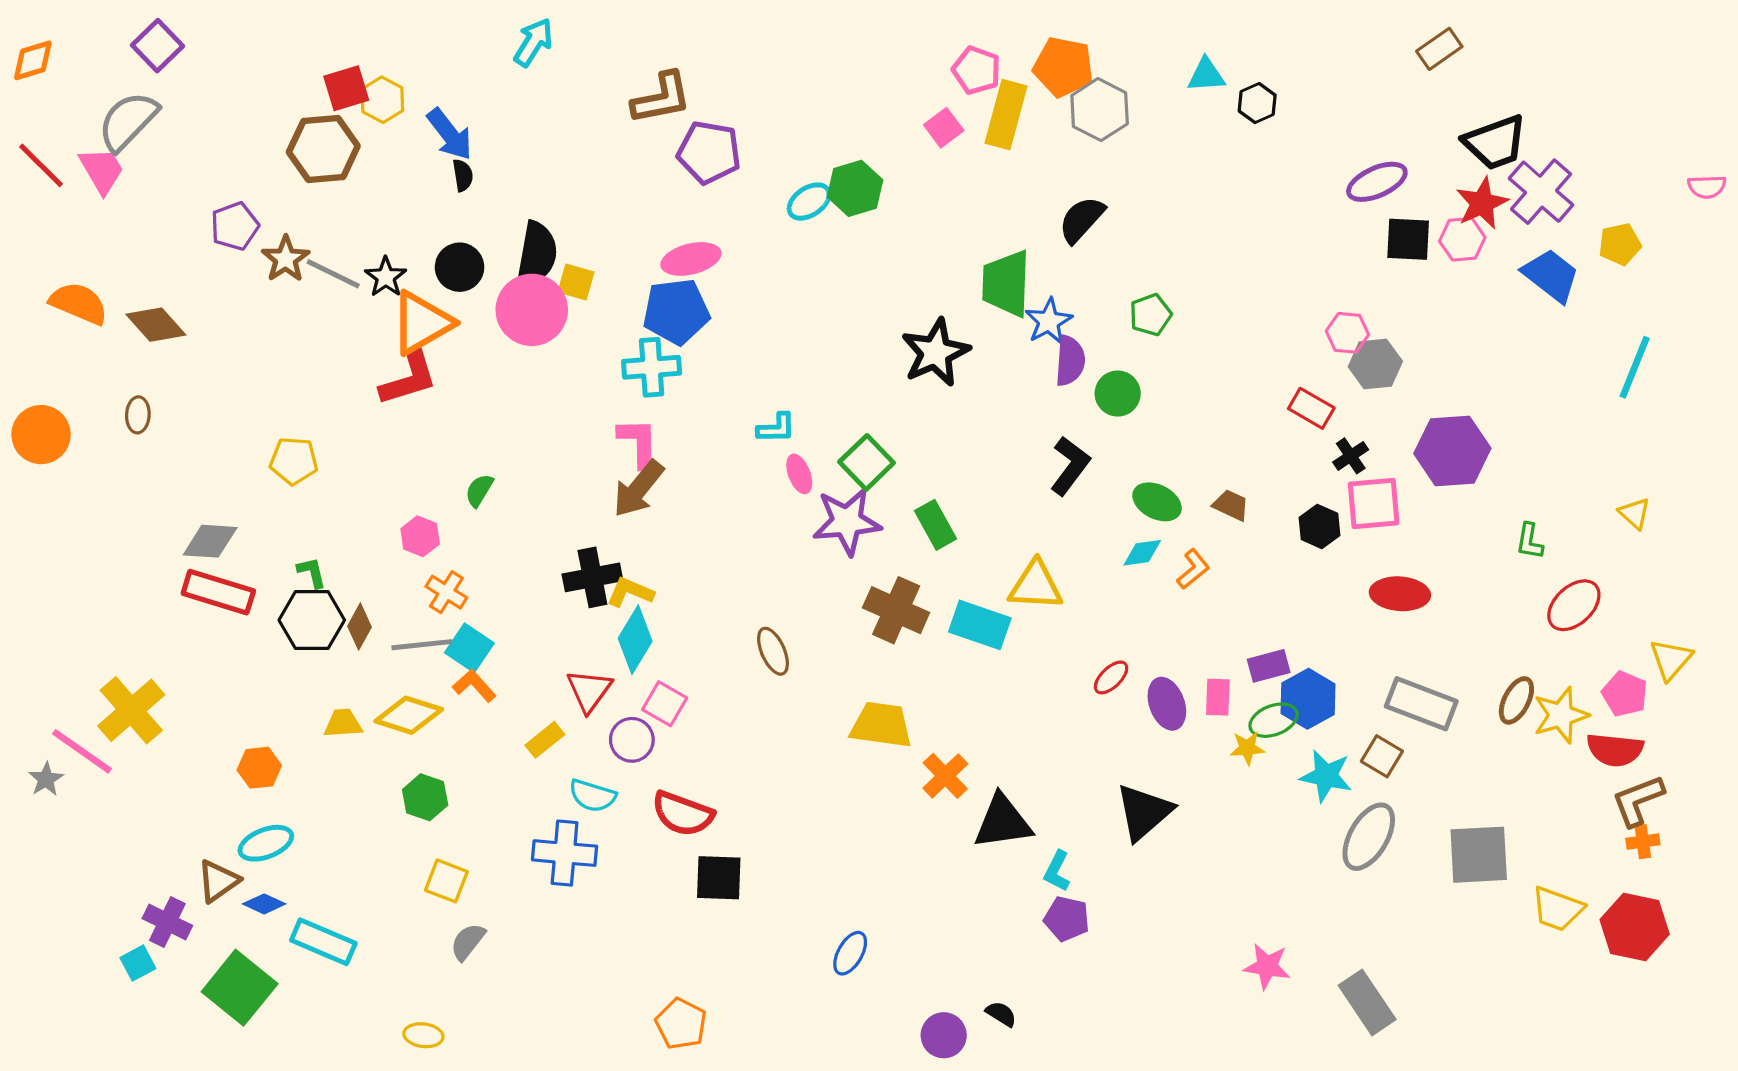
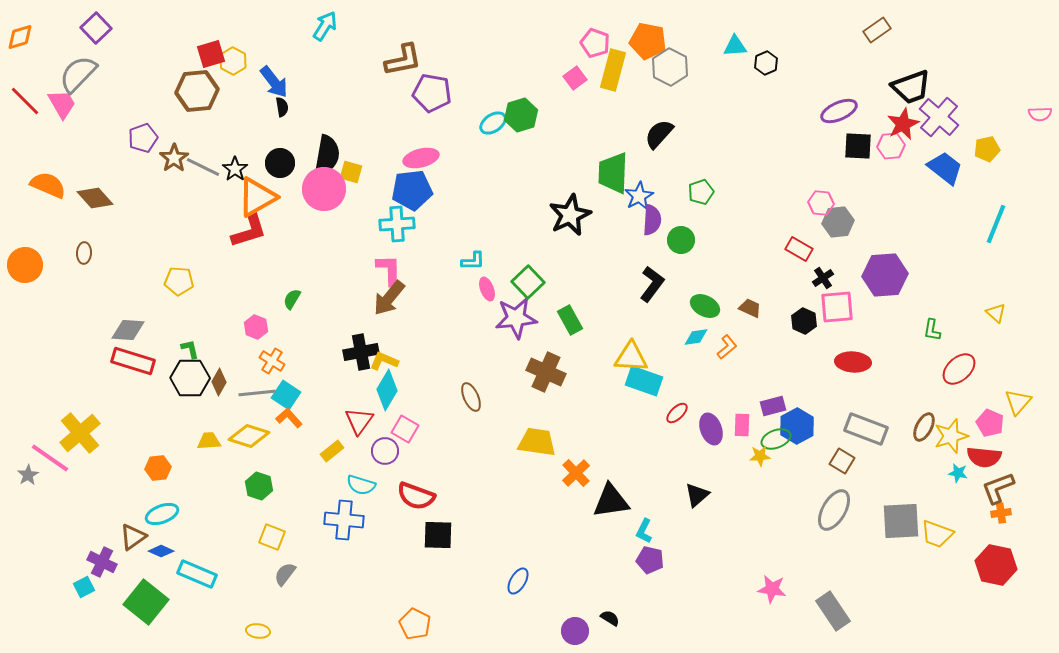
cyan rectangle: (980, 625) -> (644, 381), moved
cyan star: (1326, 776) -> (958, 473), moved, size x0.6
black triangle: (1144, 812) -> (697, 495), size x0.7
yellow trapezoid: (1557, 909) -> (937, 534), moved

